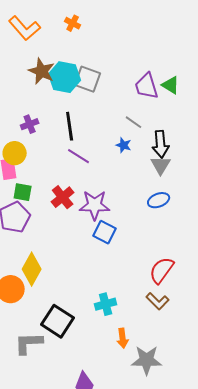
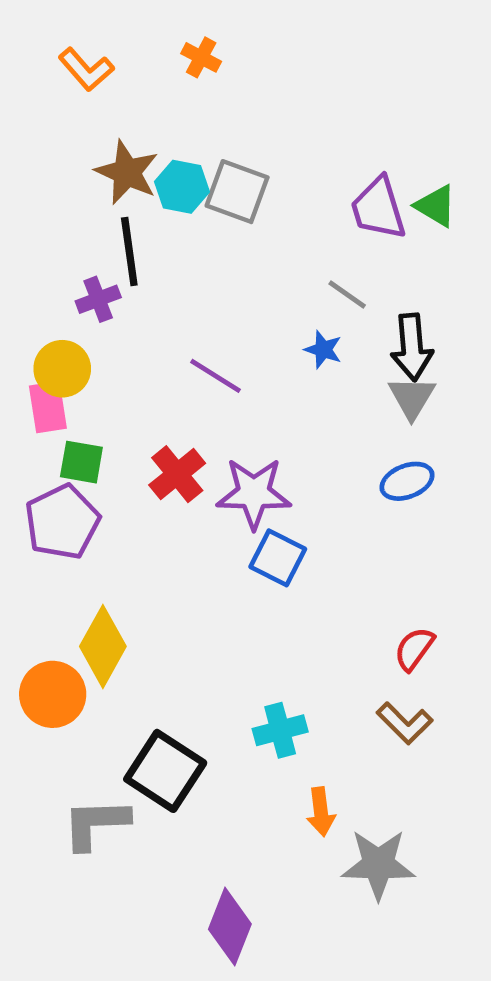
orange L-shape: (25, 28) -> (86, 69), size x0.7
cyan hexagon: (65, 77) -> (182, 187), size x0.7
black line: (70, 126) -> (129, 251), moved
red semicircle: (162, 270) -> (414, 649), size x0.7

